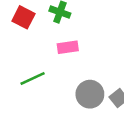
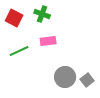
green line: (33, 79) -> (19, 51), moved

